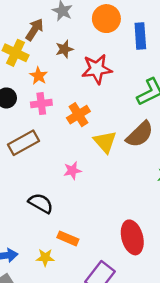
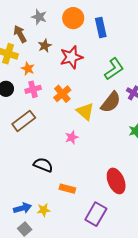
brown arrow: (35, 29) -> (20, 34), turned -54
pink star: (72, 171) -> (72, 137), moved
yellow star: (45, 257) -> (44, 210), moved

